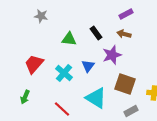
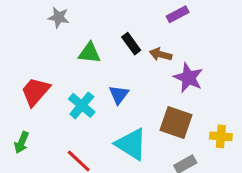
gray star: (41, 16) -> (59, 17), moved
brown arrow: (124, 34) -> (161, 54), moved
purple star: (112, 55) -> (188, 78), moved, turned -30

